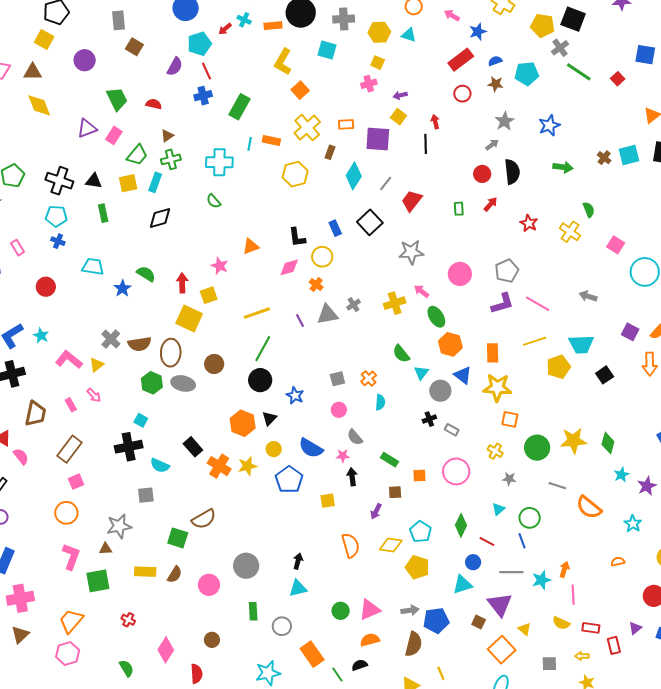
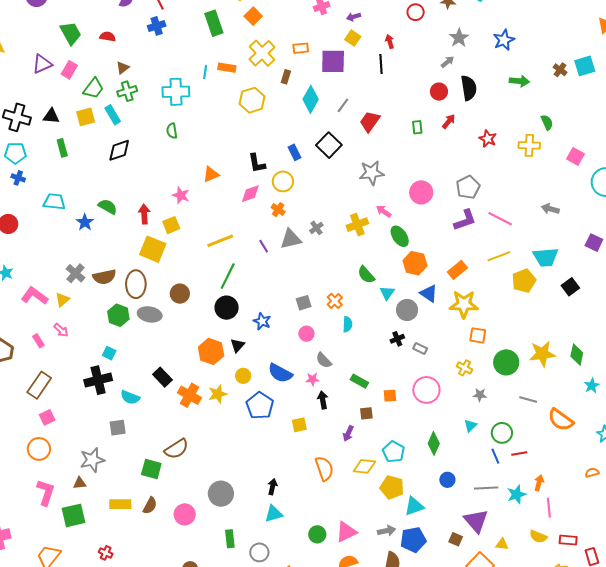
green rectangle: (240, 107) -> (214, 23), moved, turned -45
cyan rectangle: (155, 182) -> (113, 115), turned -48
green semicircle: (214, 201) -> (172, 131), turned 35
yellow cross: (570, 232) -> (529, 145), turned -30
orange rectangle: (493, 353) -> (457, 270), turned 54
red line: (487, 542) -> (519, 454), moved, turned -35
cyan triangle: (462, 584) -> (414, 506), moved
yellow triangle: (525, 629) -> (502, 544), turned -32

